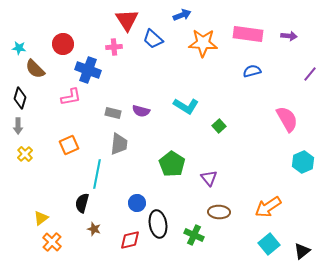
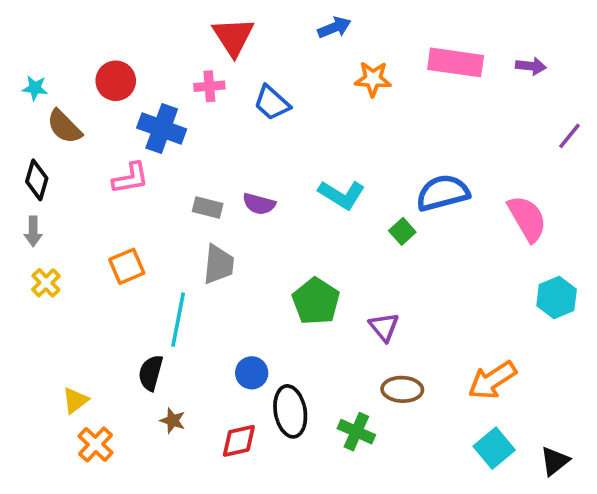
blue trapezoid: (153, 39) -> (272, 103), moved
orange star: (203, 43) -> (373, 79), size x0.7
blue semicircle: (252, 71) -> (443, 193), moved, size x1.6

